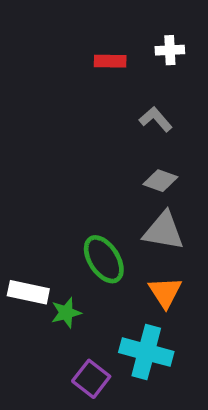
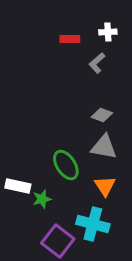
gray L-shape: (156, 119) -> (97, 63), moved, turned -90
purple square: (91, 379) -> (58, 241), size x1.4

